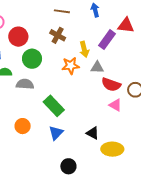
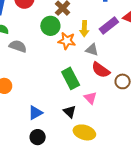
green circle: (32, 59) -> (50, 26), moved
pink triangle: (115, 105) -> (90, 98), moved
green rectangle: (54, 106) -> (71, 78), moved
blue triangle: (56, 133) -> (35, 113), moved

